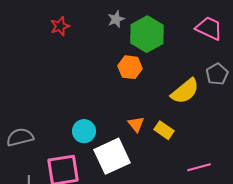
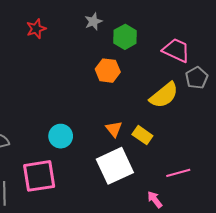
pink trapezoid: (209, 28) -> (176, 50), moved
green hexagon: (147, 34) -> (125, 37), size x0.7
white square: (112, 156) -> (115, 166), moved

